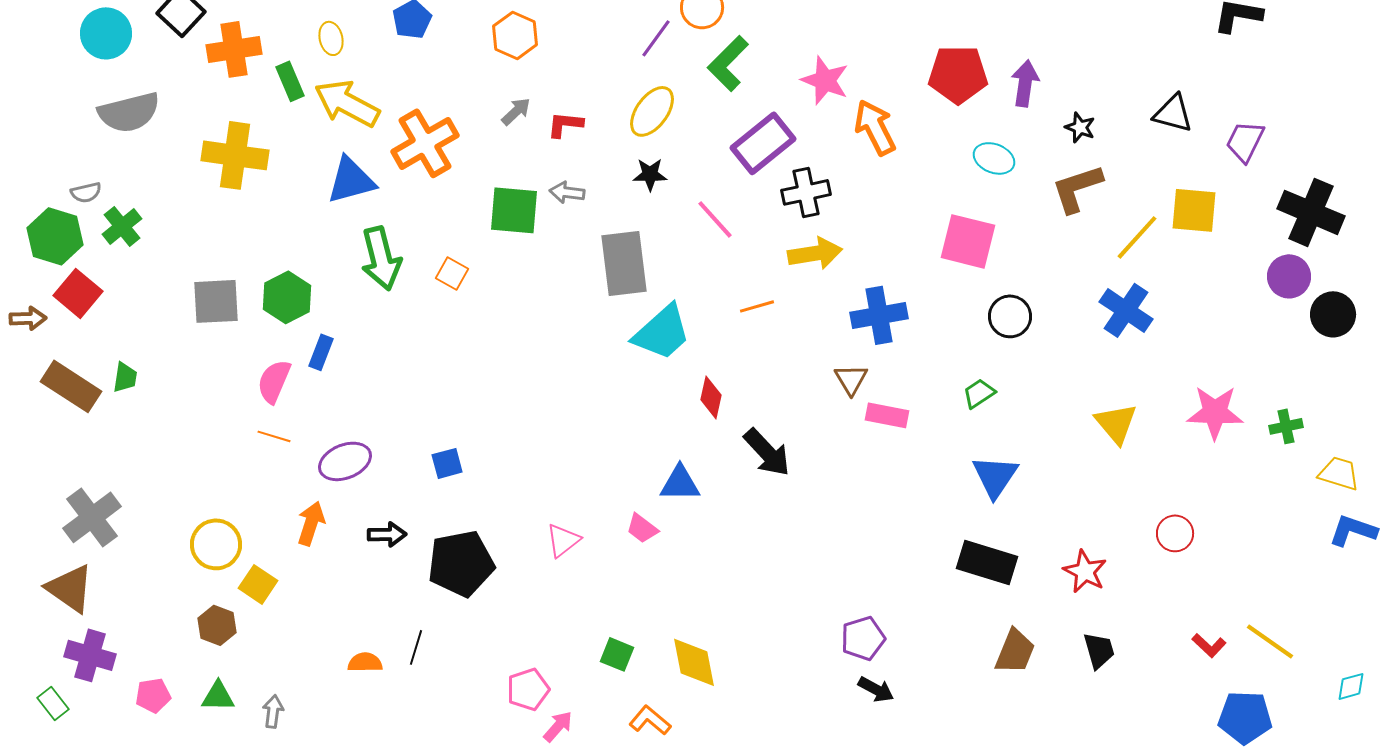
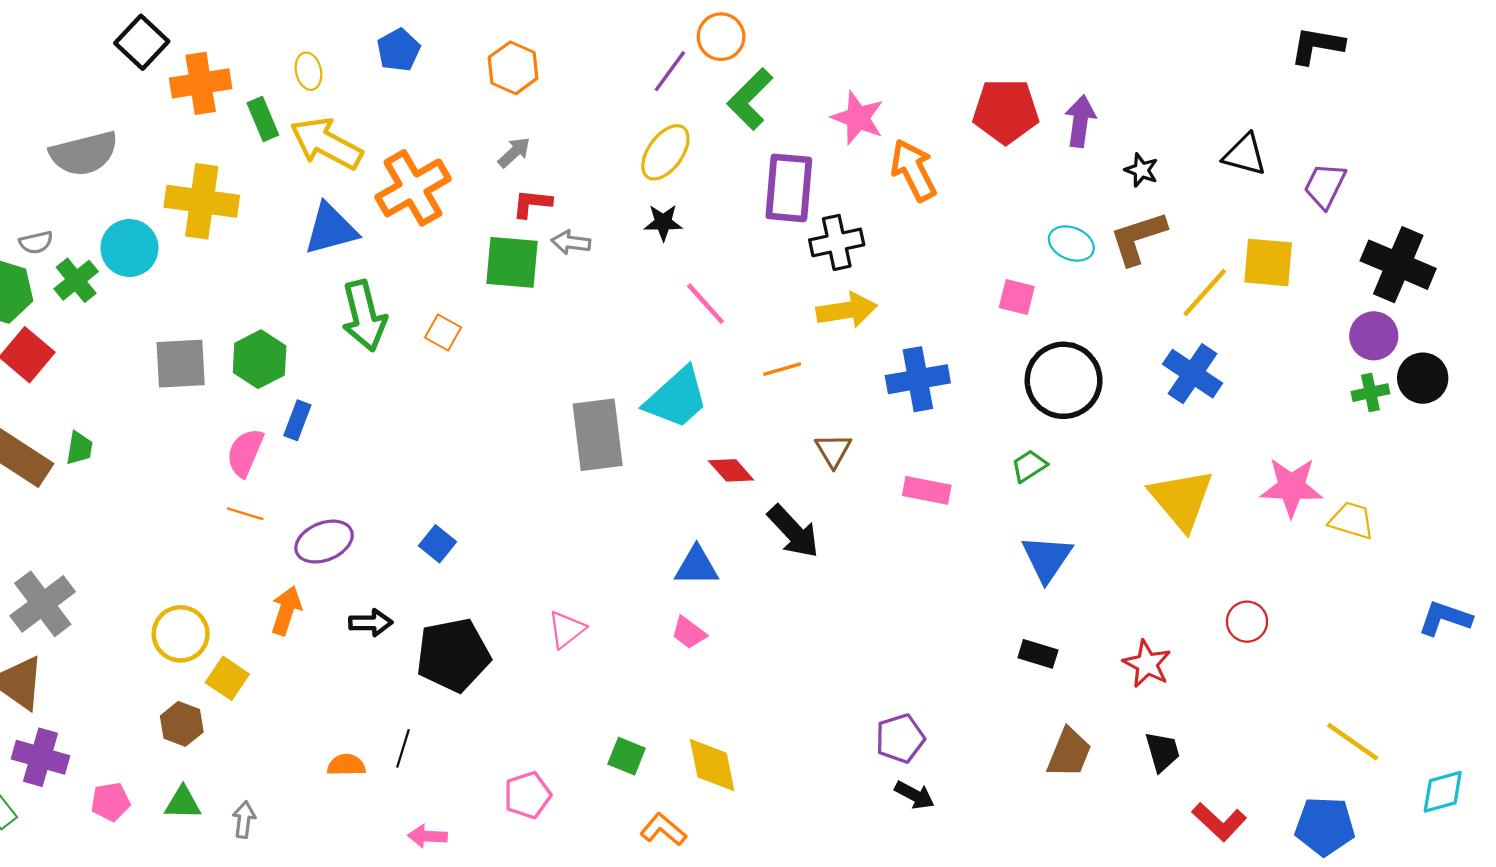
cyan circle: (106, 33) -> (129, 248), moved
red L-shape: (565, 124) -> (532, 203), moved
purple rectangle: (763, 143) -> (789, 188), turned -46
cyan ellipse: (994, 158) -> (1071, 244), moved
pink line: (715, 219) -> (705, 304), moved
pink square: (968, 241) -> (1017, 297), size x0.6
gray rectangle: (624, 263) -> (598, 435), moved
black circle: (1010, 316) -> (1064, 380), size x1.6
brown triangle: (851, 379) -> (833, 450), moved
red diamond: (711, 397) -> (731, 470), turned -54
yellow triangle: (1116, 423) -> (1181, 499), size x1.4
green cross: (1286, 426) -> (1370, 393), moved
blue square: (447, 463) -> (437, 544), turned -36
yellow trapezoid: (1339, 473) -> (1352, 520), moved
pink trapezoid: (642, 528) -> (689, 633), moved
black rectangle: (987, 562) -> (1038, 654), size x0.6
red L-shape: (1209, 645) -> (1219, 822), moved, size x1.4
cyan diamond: (1351, 686) -> (1443, 792), size x1.4
pink arrow: (558, 726) -> (427, 836), moved, turned -128

